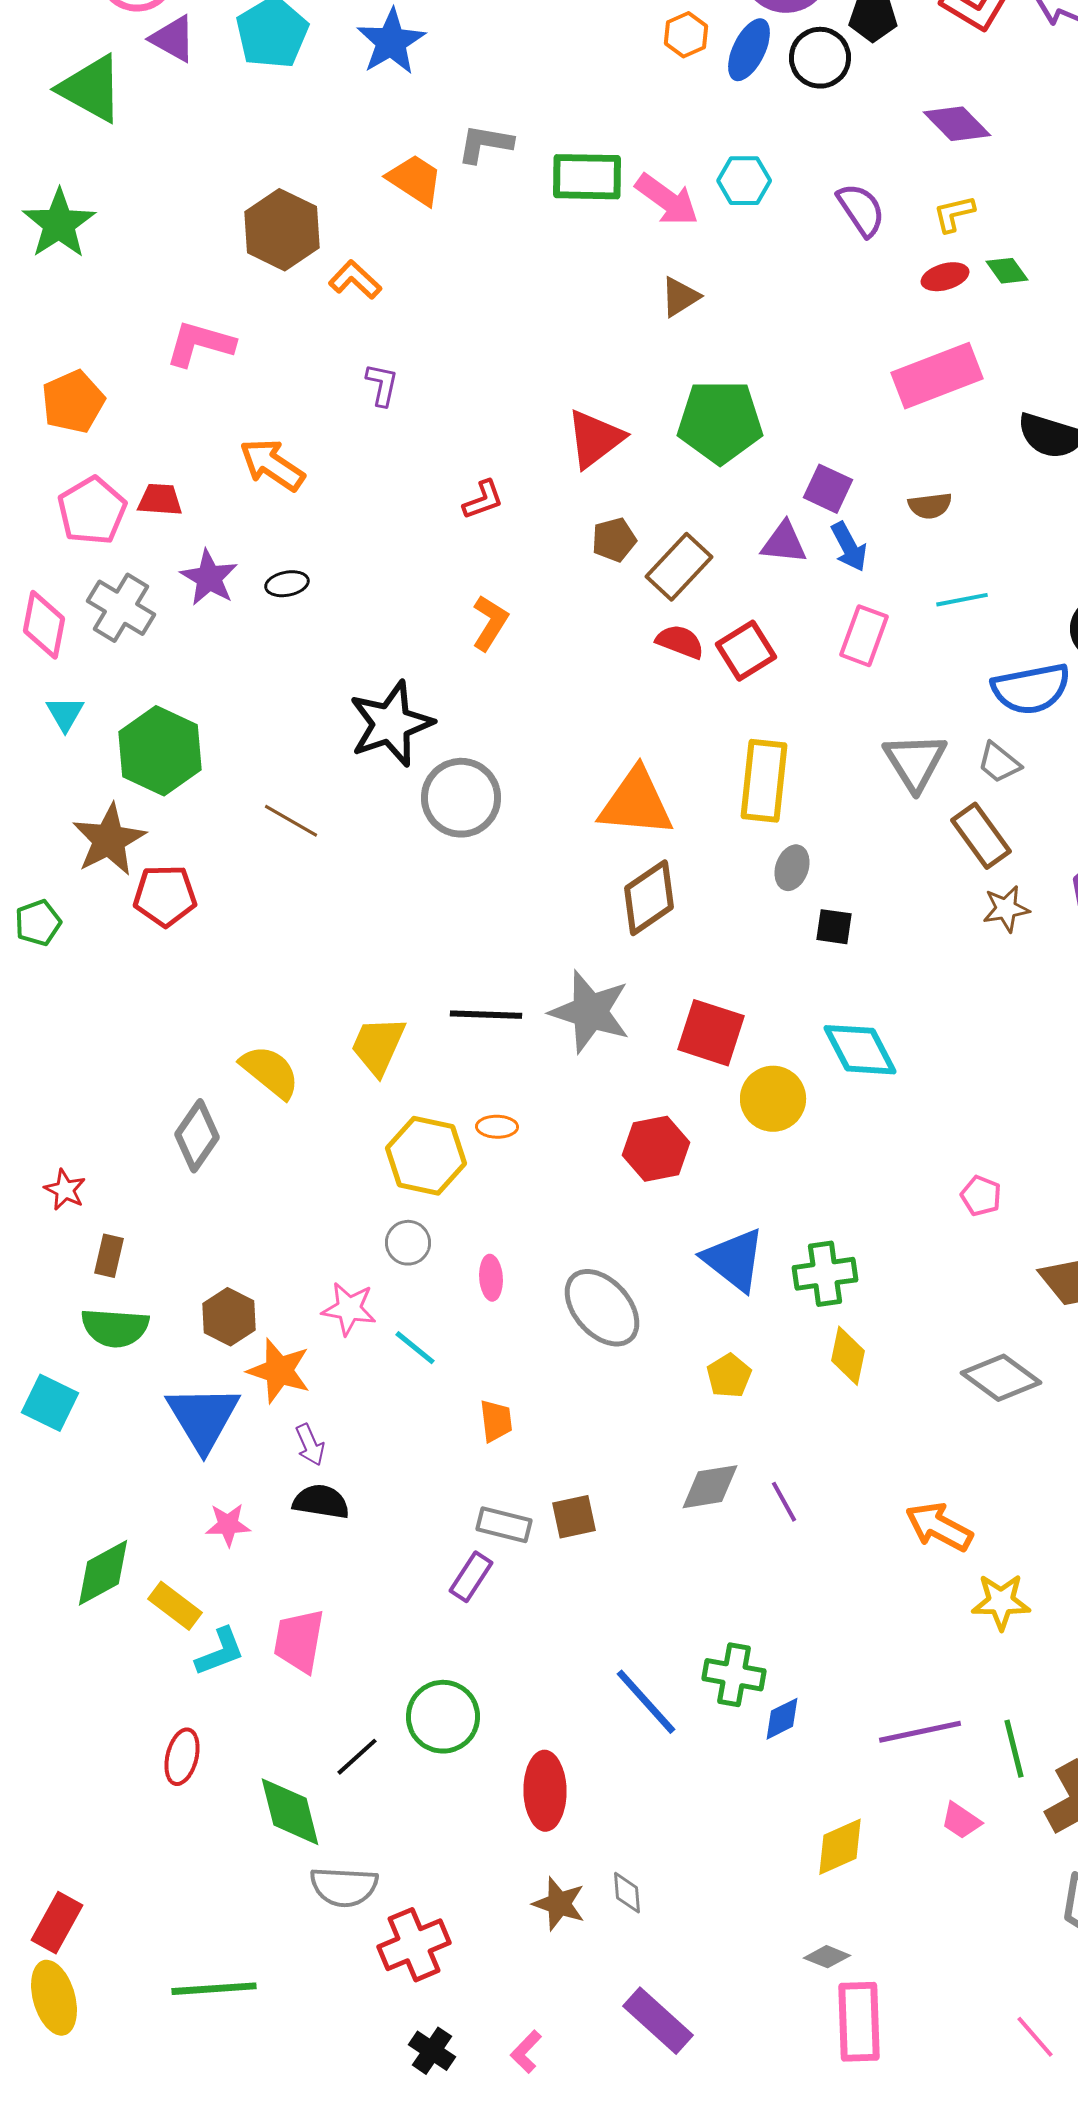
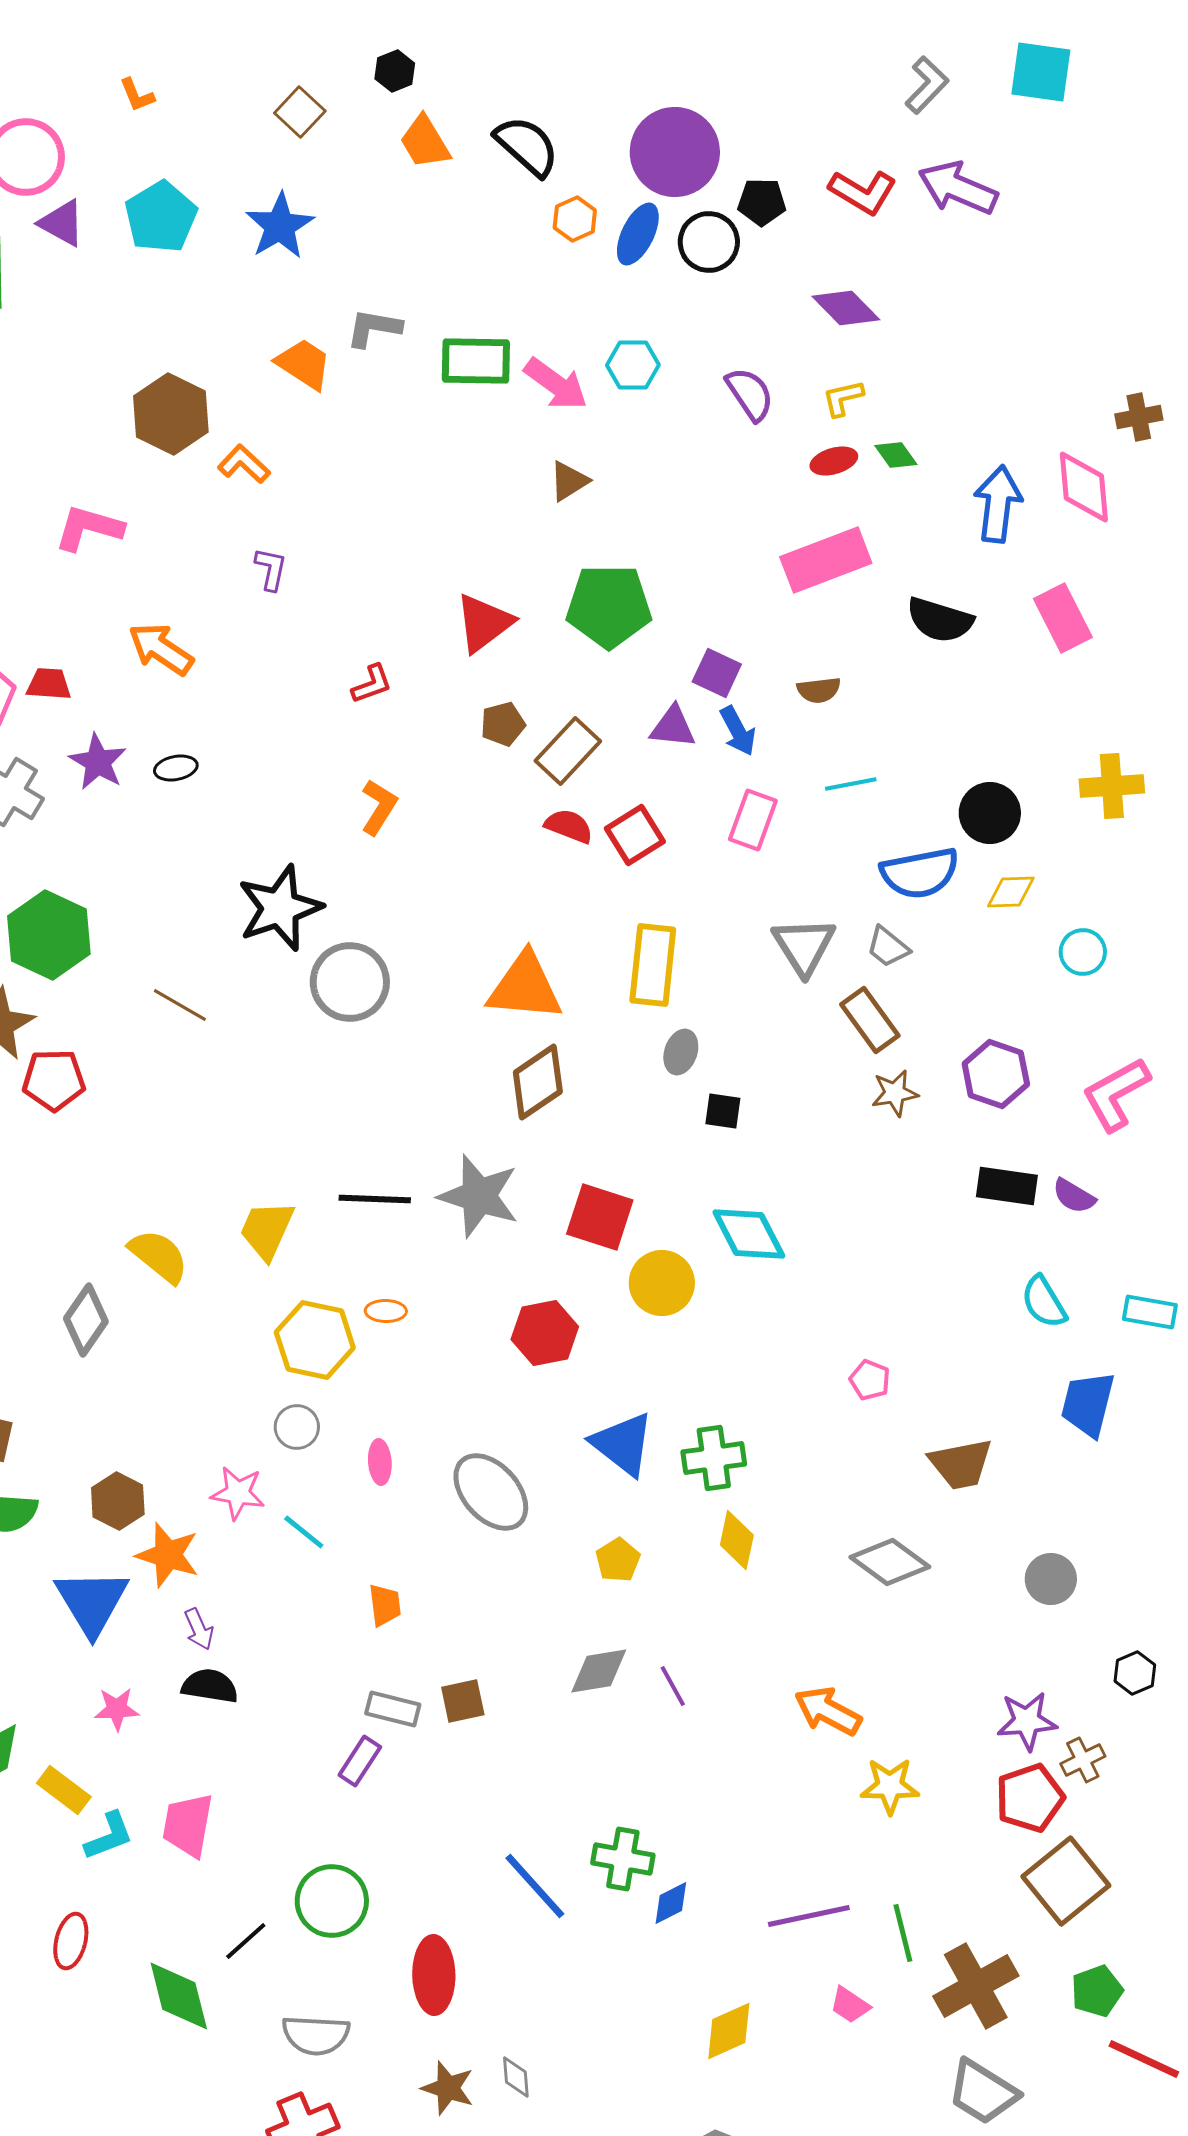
gray semicircle: (344, 1887) -> (316, 2035), moved

